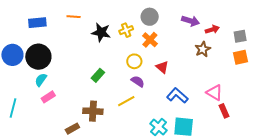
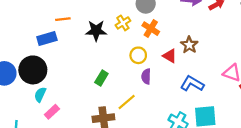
blue rectangle: (37, 23) -> (47, 38), moved
brown star: (203, 49) -> (189, 45), moved
purple semicircle: (138, 81) -> (146, 76), turned -112
yellow line: (126, 101) -> (127, 102), moved

